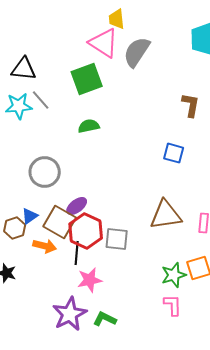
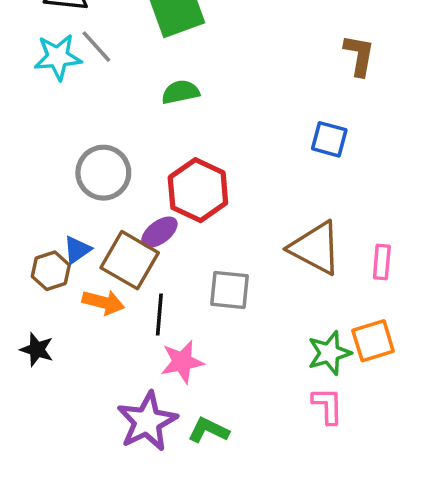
brown triangle: (166, 215) -> (315, 248), turned 36
red hexagon: (86, 231) -> (198, 190), moved

